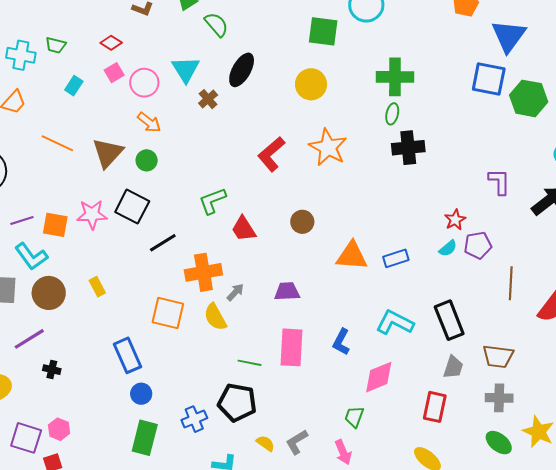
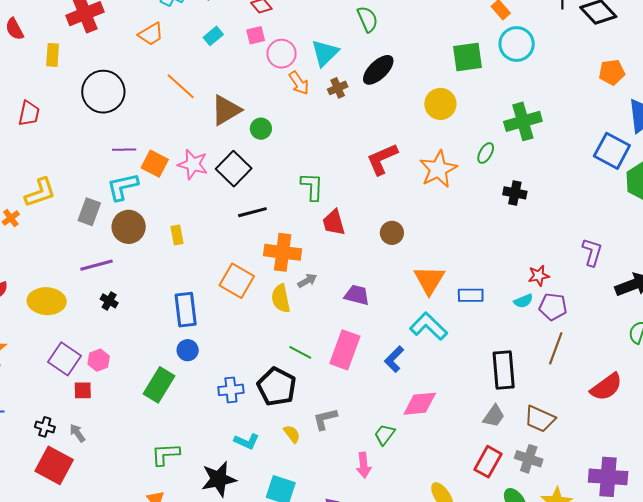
green square: (323, 31) -> (468, 57), turned -32
green cross: (395, 77) -> (523, 121), turned -33
green ellipse: (392, 114) -> (486, 153), moved
orange arrow: (149, 122) -> (299, 83), moved
black cross: (408, 148) -> (515, 193), size x0.7
green L-shape: (212, 201) -> (312, 187), turned 96
cyan L-shape: (31, 256) -> (123, 187), turned 96
orange triangle: (352, 256) -> (429, 280), turned 40
brown line: (511, 283) -> (556, 348), moved
cyan L-shape: (395, 323) -> (428, 326), moved
red rectangle: (435, 407) -> (488, 462), moved
green rectangle: (145, 438) -> (159, 385), moved
gray L-shape: (297, 442) -> (325, 419), moved

